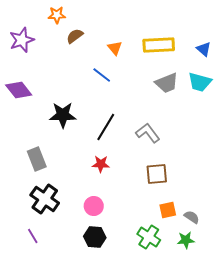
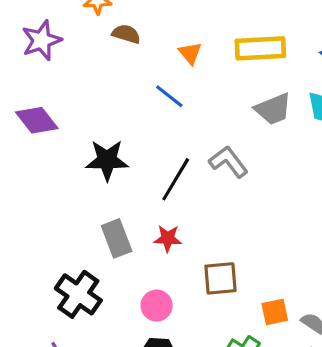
brown semicircle: (75, 36) -> (126, 34), turned 54
gray L-shape: (148, 133) -> (228, 162), moved
gray rectangle: (37, 159) -> (117, 238), moved
brown square: (157, 174) -> (220, 278), moved

